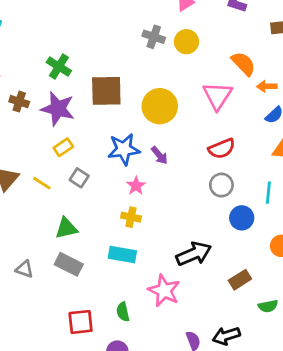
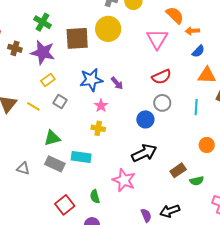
yellow circle: (160, 106) -> (108, 29), moved
blue circle: (242, 218) -> (145, 119), moved
cyan rectangle: (122, 254) -> (81, 157), moved
green semicircle: (268, 306) -> (197, 181), moved
red square: (81, 322) -> (65, 205), turned -30

